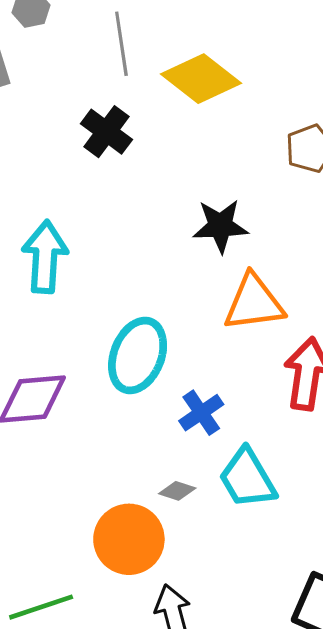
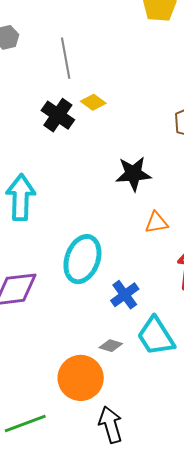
yellow diamond: (201, 79) -> (93, 102), moved, size x0.5
orange triangle: (254, 303) -> (157, 223), size x0.6

